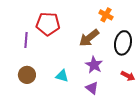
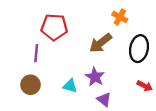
purple line: (26, 40) -> (36, 53), moved
purple star: (94, 65) -> (95, 77), moved

